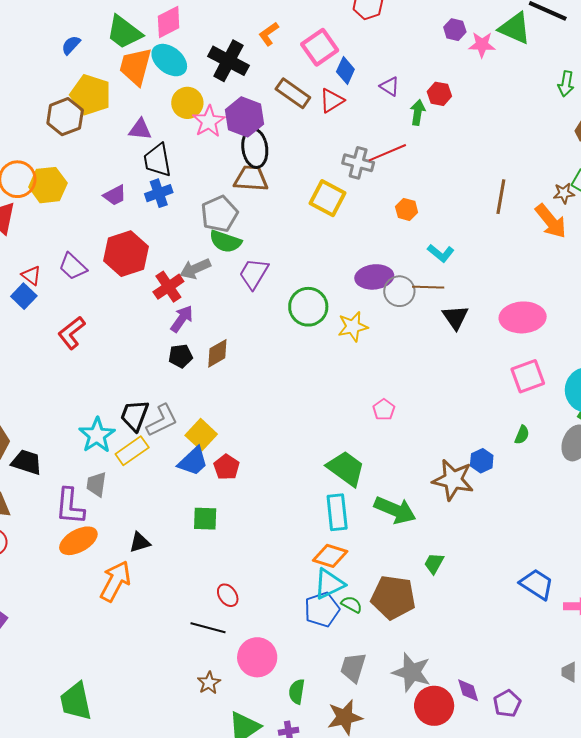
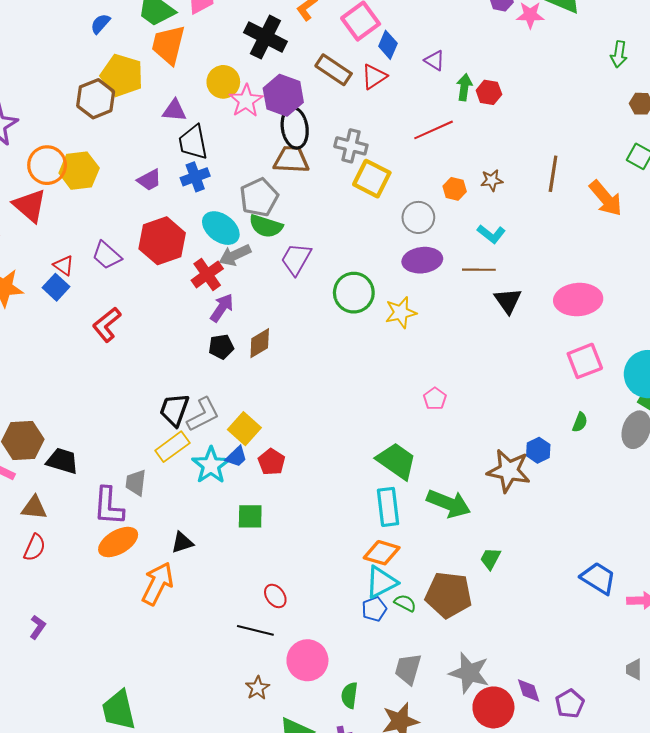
cyan ellipse: (169, 60) -> (221, 228), moved
red hexagon: (439, 94) -> (489, 92), moved
gray cross: (358, 163) -> (351, 146), moved
brown star: (564, 193) -> (492, 180), moved
gray circle: (399, 291) -> (418, 217), moved
cyan star: (97, 435) -> (211, 465), moved
blue trapezoid: (193, 461) -> (236, 457), size x0.7
blue pentagon: (322, 610) -> (374, 609), size x0.7

